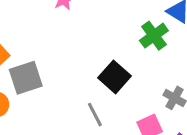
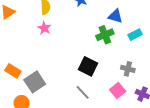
green cross: (154, 36) -> (105, 35), turned 30

